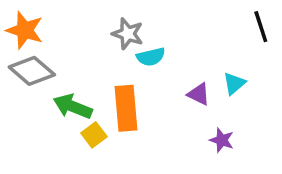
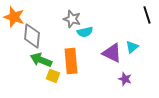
gray diamond: (32, 71) -> (32, 36), moved, turned 55
purple triangle: (199, 94) -> (112, 53), size x1.5
yellow square: (94, 135) -> (53, 76), turned -32

